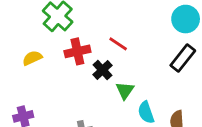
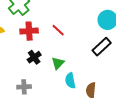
black cross: (102, 70) -> (34, 57), moved

